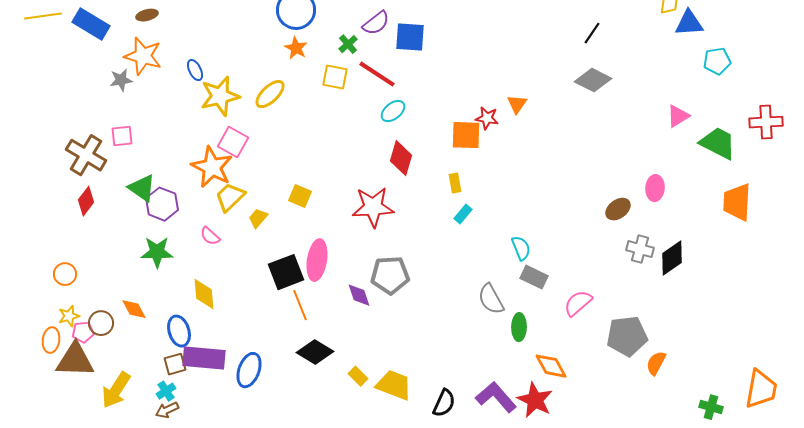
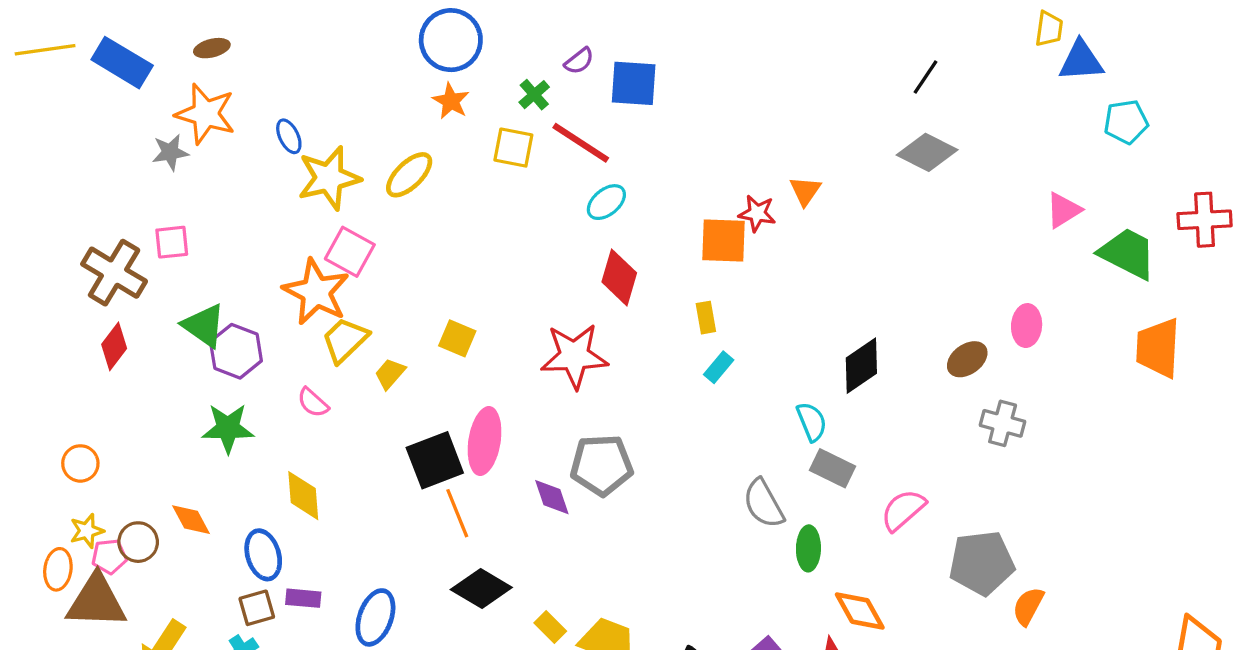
purple semicircle: (376, 23) -> (579, 61), size x0.7
black diamond: (672, 258) -> (861, 366), moved
purple rectangle: (204, 358) -> (303, 598), size x0.5

